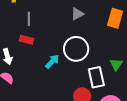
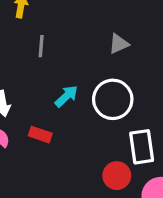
red rectangle: (27, 40) -> (40, 135), moved
cyan arrow: (52, 61) -> (66, 96), moved

